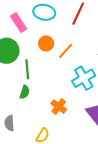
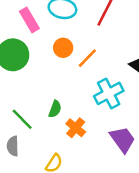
green line: (27, 69) -> (22, 119), moved, turned -42
green semicircle: (25, 92) -> (55, 109), moved

